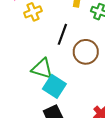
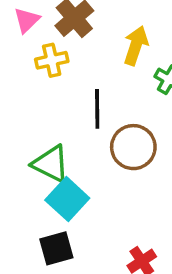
black line: (62, 34) -> (97, 109), turned -30

